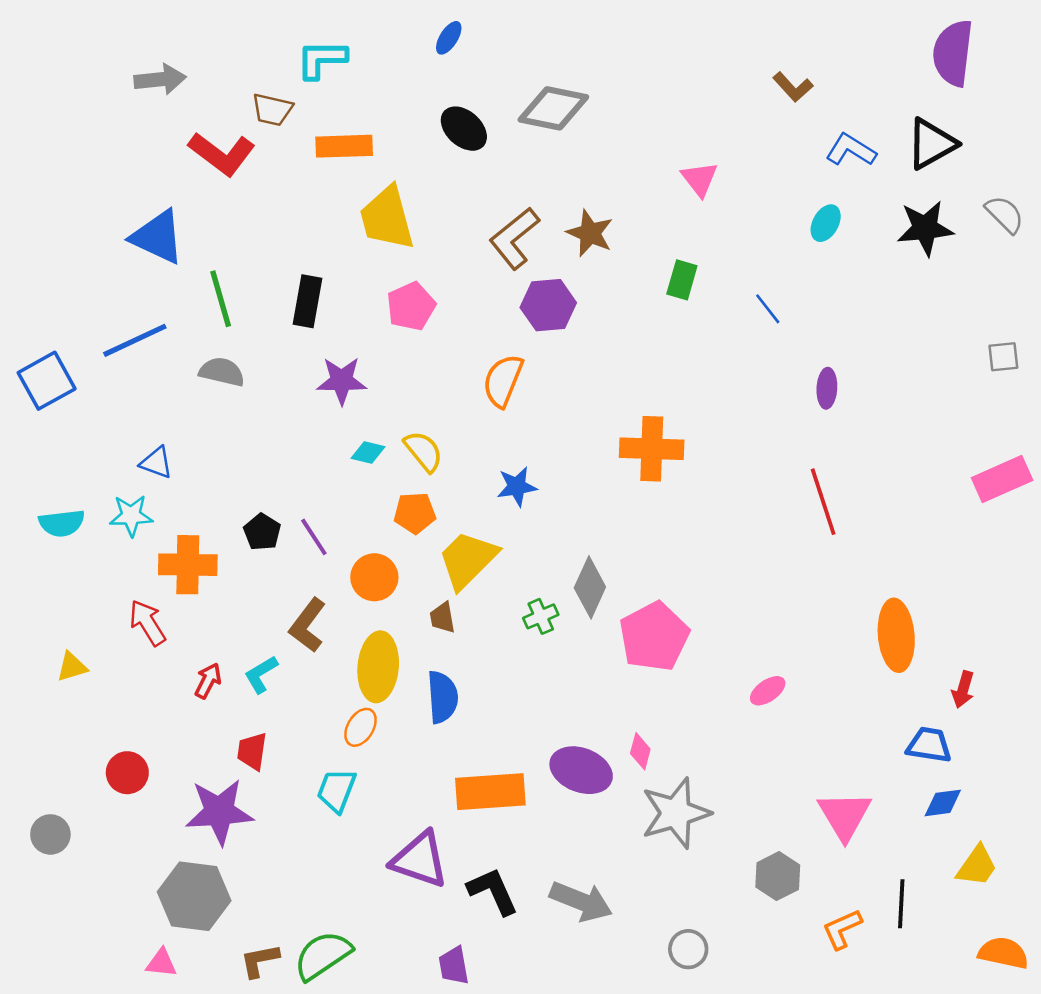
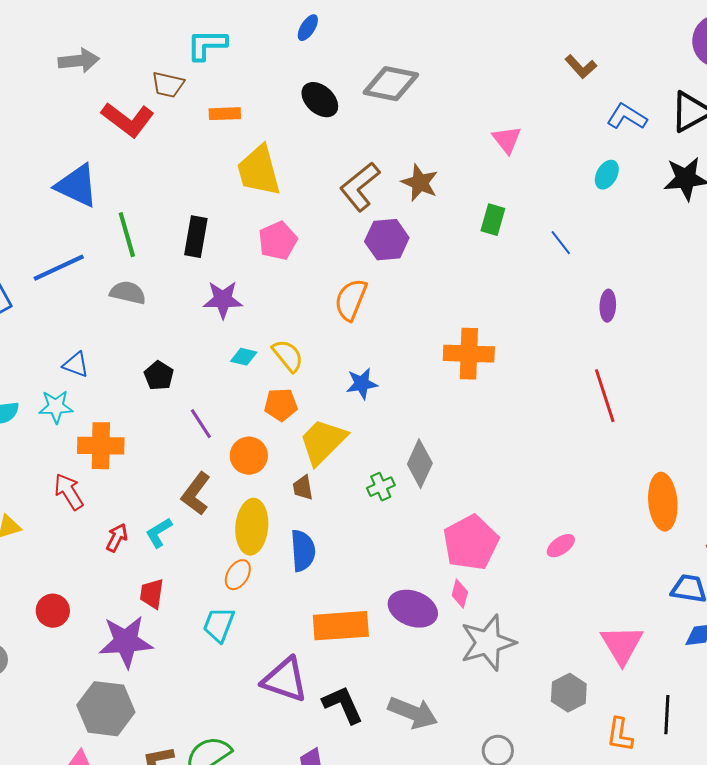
orange rectangle: (344, 146) -> (225, 114), size x0.7
black pentagon: (262, 532) -> (159, 376), moved
pink pentagon: (654, 637) -> (471, 543), moved
orange L-shape: (842, 929) -> (620, 735), turned -57

